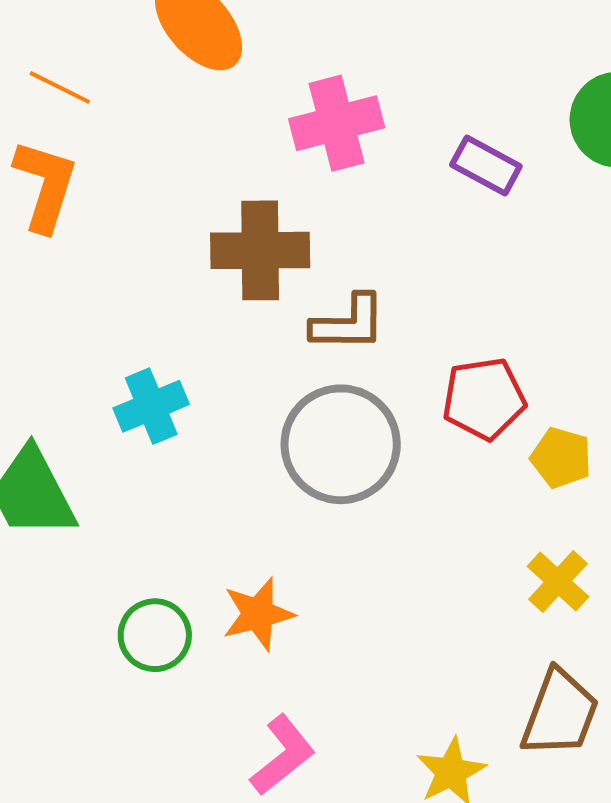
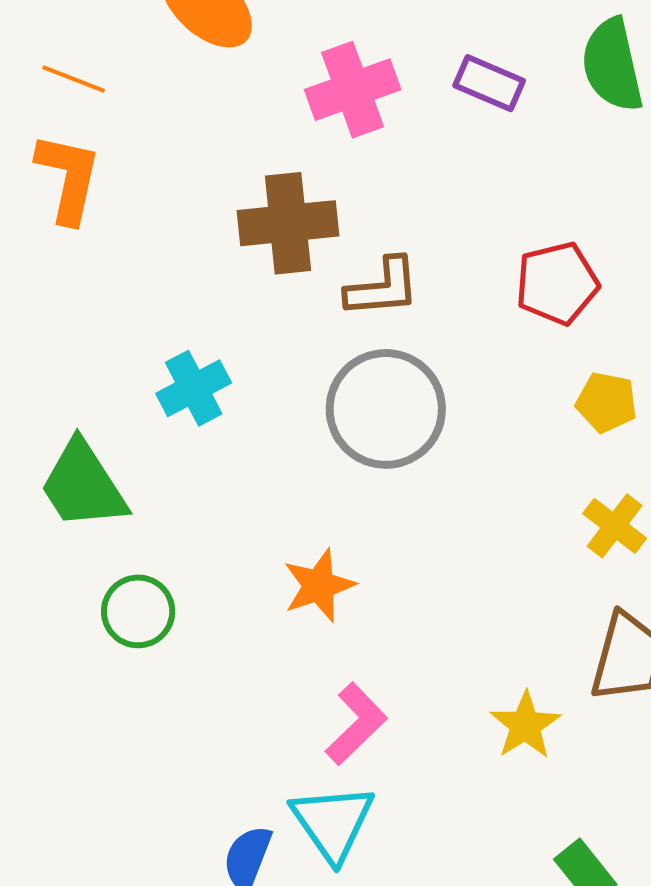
purple rectangle: (486, 166) -> (489, 83), moved
red pentagon: (484, 399) -> (557, 283), moved
green circle: (155, 635) -> (138, 611), moved

